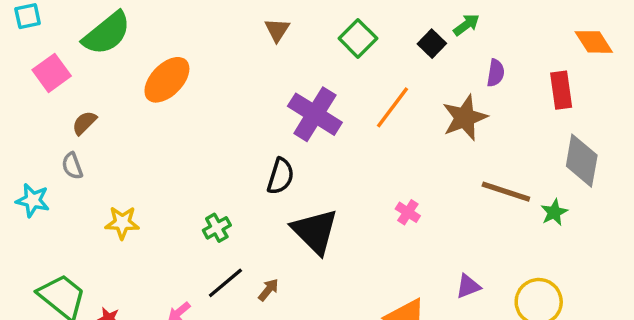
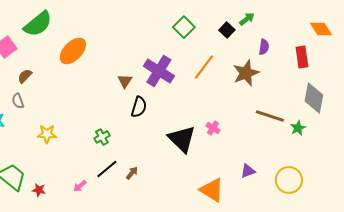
brown triangle: (277, 30) -> (125, 81), moved
black triangle: (315, 231) -> (182, 139), moved

